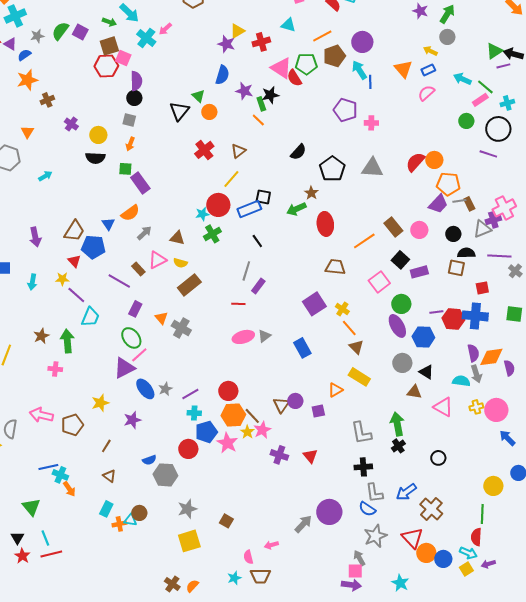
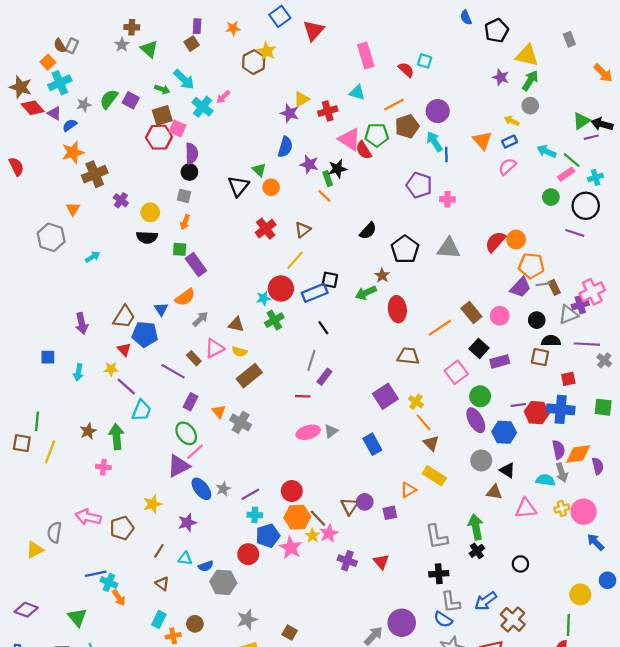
brown cross: (47, 100) -> (95, 174), size x1.6
pink triangle: (443, 407) -> (526, 508), turned -35
cyan triangle: (130, 520) -> (185, 559), moved

